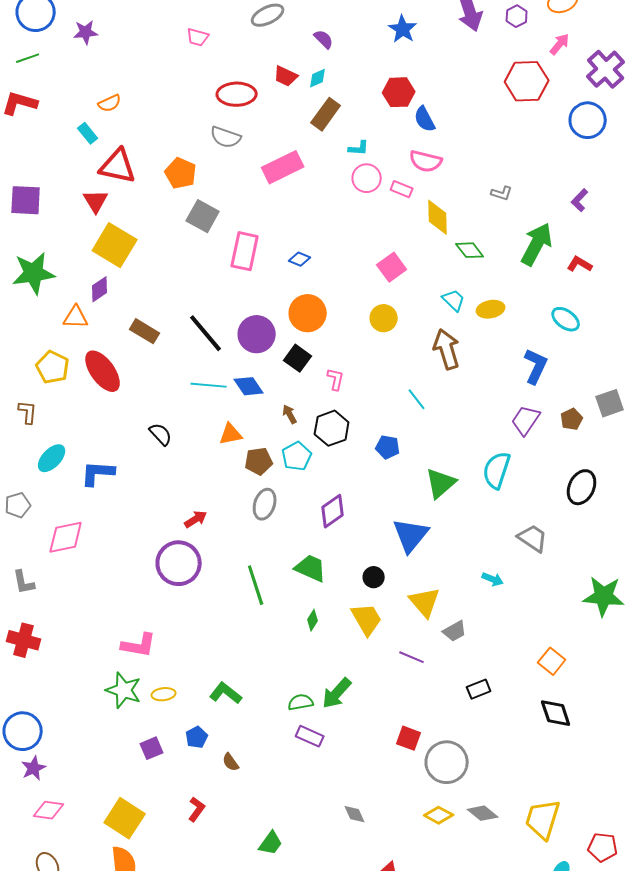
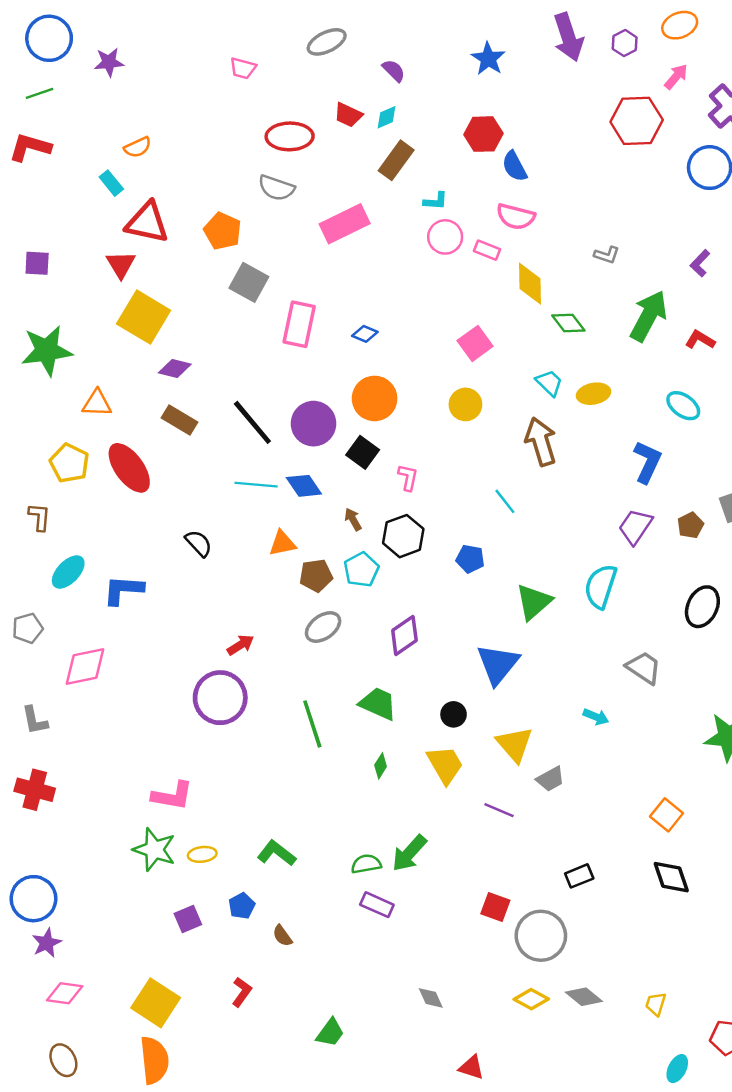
purple square: (26, 200) -> (37, 263), size x0.7
purple diamond: (100, 289) -> (175, 369), moved, turned 48
gray ellipse: (265, 504) -> (323, 627), turned 36
black rectangle: (479, 689) -> (579, 876), moved
yellow trapezoid: (543, 819) -> (656, 1004), size x0.5

